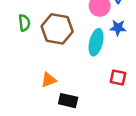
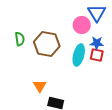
red square: (118, 77) -> (97, 55), moved
orange triangle: (49, 80) -> (40, 86), turned -40

